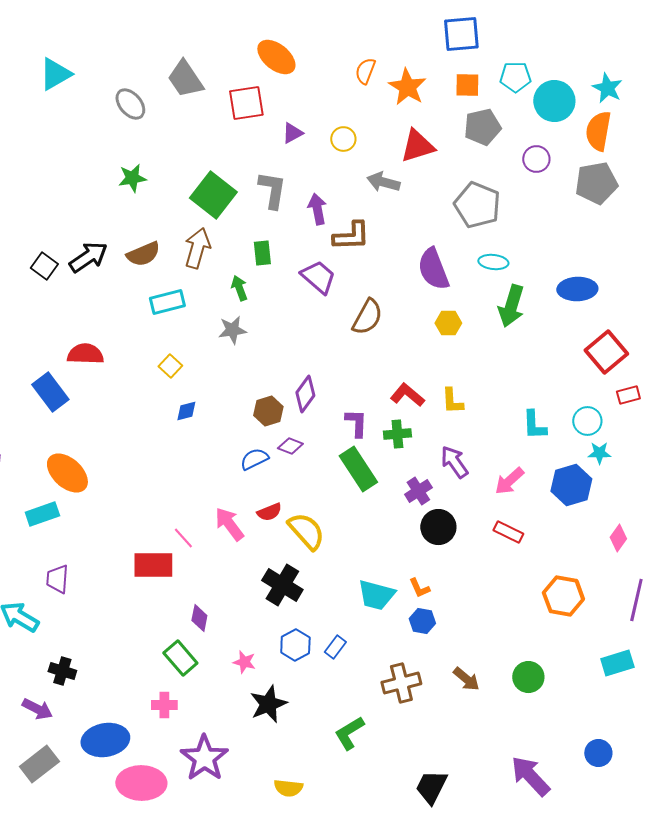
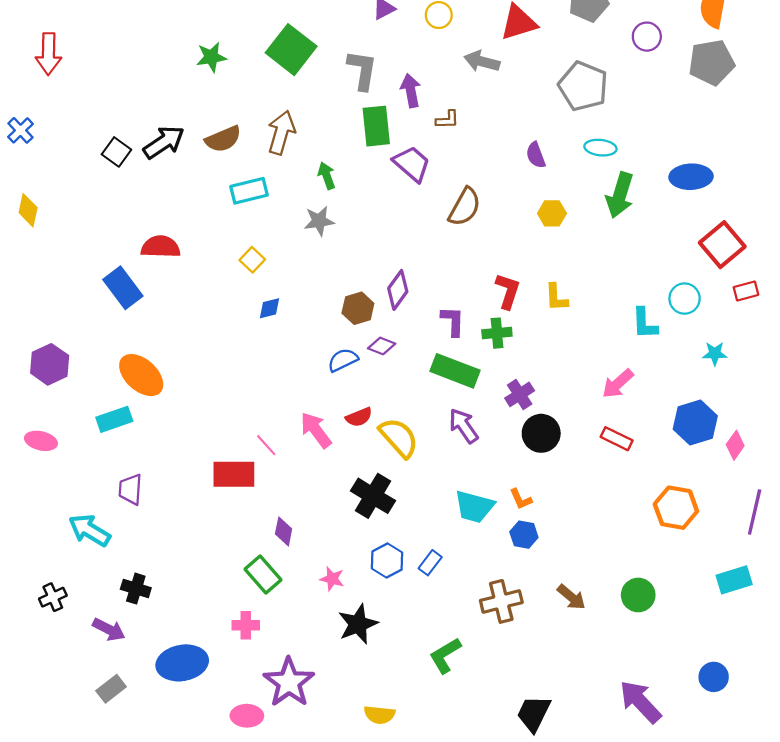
green square: (213, 195) -> (291, 50), moved
brown L-shape: (351, 236) -> (447, 120), size x0.6
green rectangle: (262, 253) -> (376, 126), moved, size x1.5
purple semicircle: (433, 269) -> (536, 155), size x0.6
red L-shape: (407, 395) -> (508, 291), turned 68
cyan circle: (587, 421) -> (685, 299), moved
purple arrow: (454, 462) -> (464, 426), moved
green rectangle: (358, 469) -> (455, 371), turned -36
blue hexagon: (571, 485) -> (695, 423), moved
gray rectangle: (39, 764) -> (111, 689), size x0.7
pink ellipse: (141, 783) -> (247, 716), moved, size x0.6

